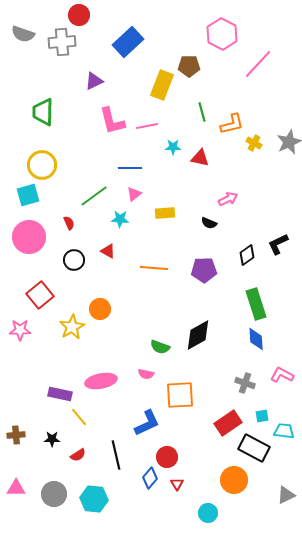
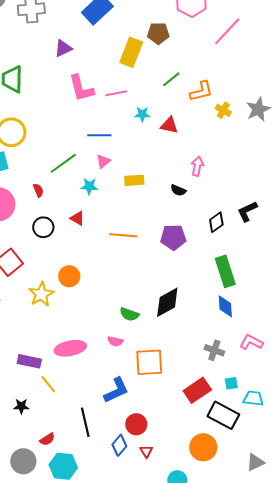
green line: (202, 112) -> (171, 79), turned 66
pink arrow: (228, 199) -> (197, 166), turned -54
red semicircle: (78, 455) -> (47, 439), moved

